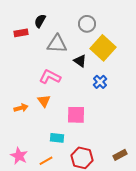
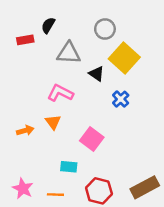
pink square: (76, 115) -> (92, 139), turned 36
brown rectangle: (120, 155) -> (145, 187), size x1.6
orange line: (46, 161) -> (55, 195), turned 32

